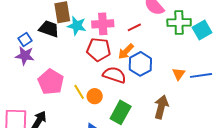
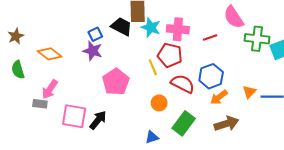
orange arrow: (126, 51) -> (219, 97), moved
yellow line: (79, 92) -> (153, 67), moved
brown arrow: (161, 107) -> (226, 124), turned 50

